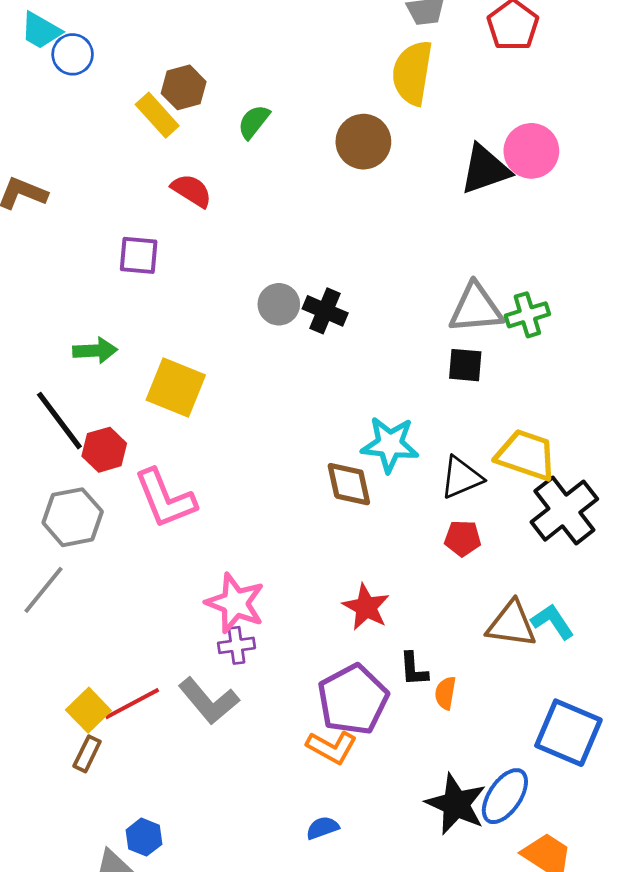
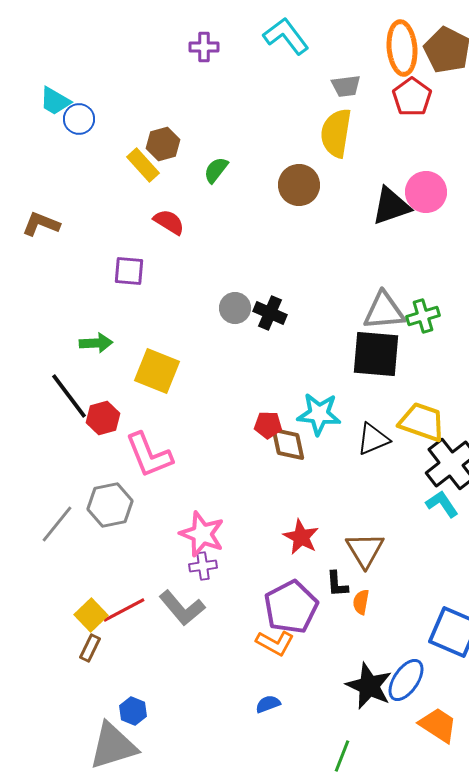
black square: (465, 365) -> (376, 354), size x1.8
gray hexagon: (73, 517) -> (110, 505), moved
red pentagon: (463, 538) -> (268, 425), moved
cyan L-shape: (553, 622) -> (442, 504), moved
brown triangle: (512, 624) -> (365, 550), moved, turned 51

